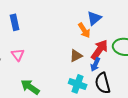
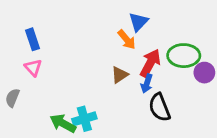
pink triangle: (18, 55) -> (33, 68), moved
cyan cross: (78, 84) -> (84, 119), moved, turned -30

